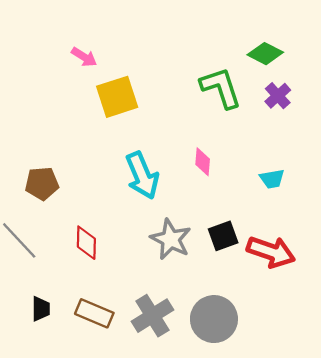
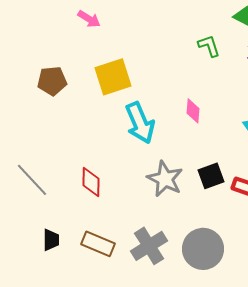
green L-shape: (221, 88) -> (209, 46), size x0.6
yellow square: (117, 97) -> (113, 77), moved
brown pentagon: (42, 183) -> (52, 81), moved

